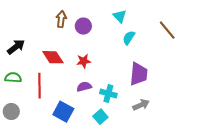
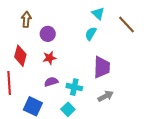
cyan triangle: (120, 16) -> (98, 13), moved
purple circle: (83, 26) -> (48, 34), moved
red diamond: (53, 57) -> (20, 56), turned 50

